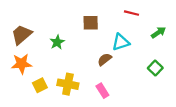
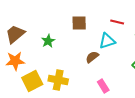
red line: (132, 13) -> (117, 22), moved
yellow square: (40, 85) -> (32, 81), size x1.5
pink rectangle: (102, 91) -> (103, 86), moved

